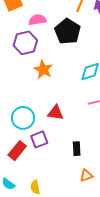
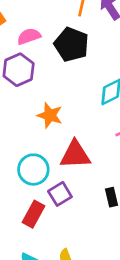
orange star: (43, 69) -> (50, 115), moved
red triangle: (56, 113) -> (75, 155), size x1.4

